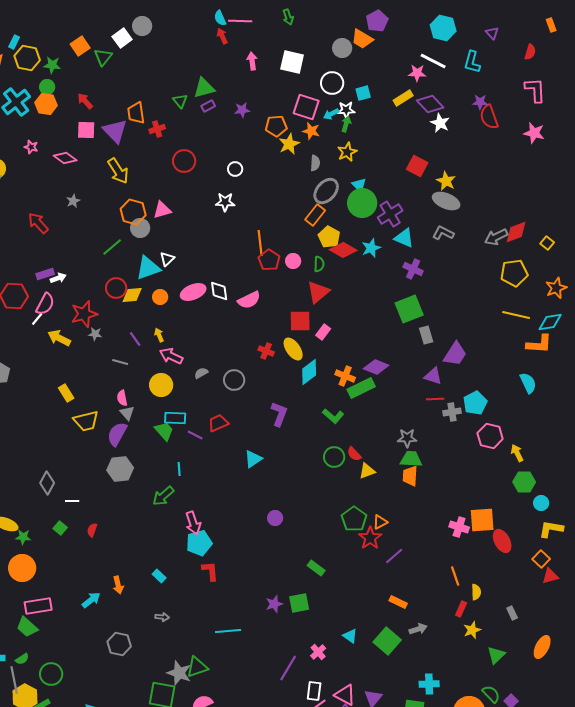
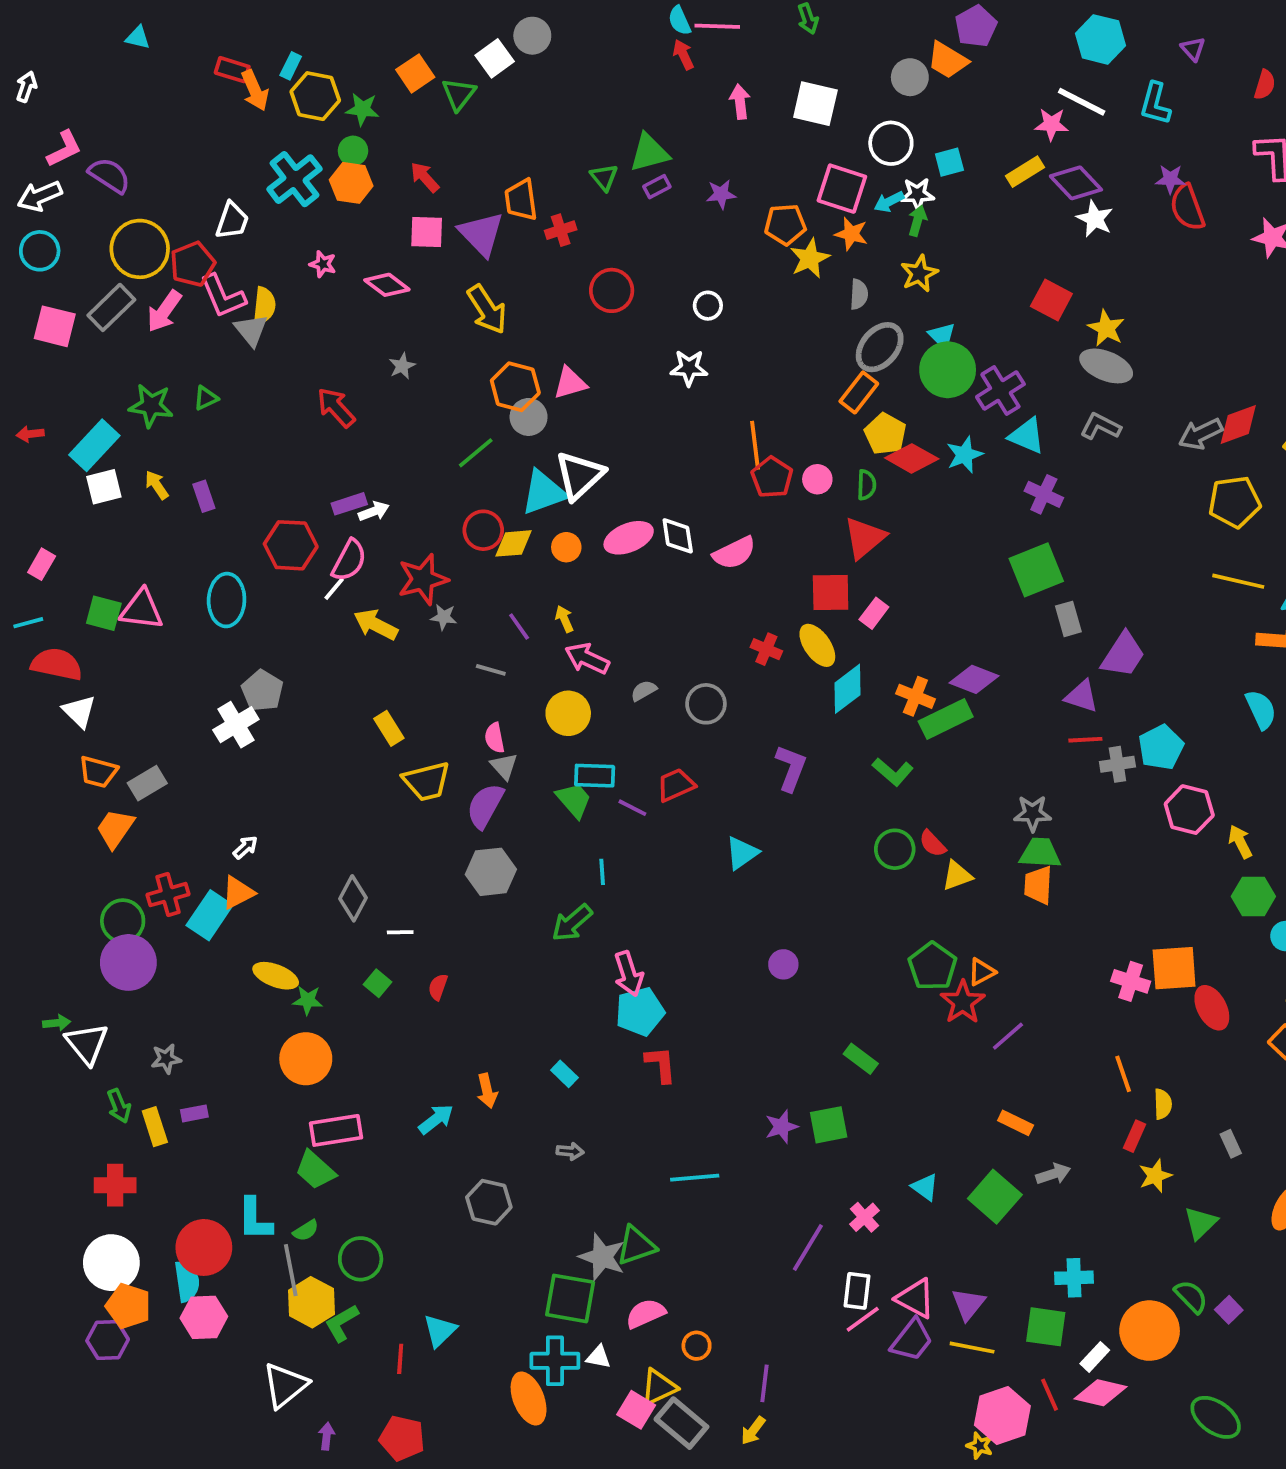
white triangle: (167, 259) -> (580, 475), size x1.8

